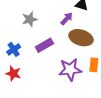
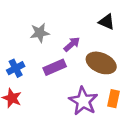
purple arrow: (67, 19) -> (72, 44), moved
purple star: (70, 70) -> (83, 101), turned 30

